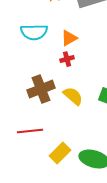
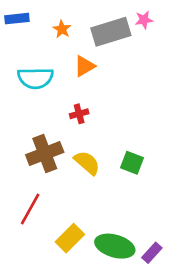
orange triangle: (69, 38) -> (84, 66), moved
red line: (30, 131) -> (30, 209), turned -55

